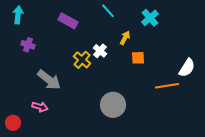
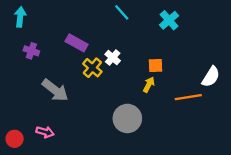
purple rectangle: (68, 21) -> (77, 43), moved
yellow arrow: (125, 38) -> (149, 85), moved
pink arrow: (40, 107) -> (45, 132), moved

